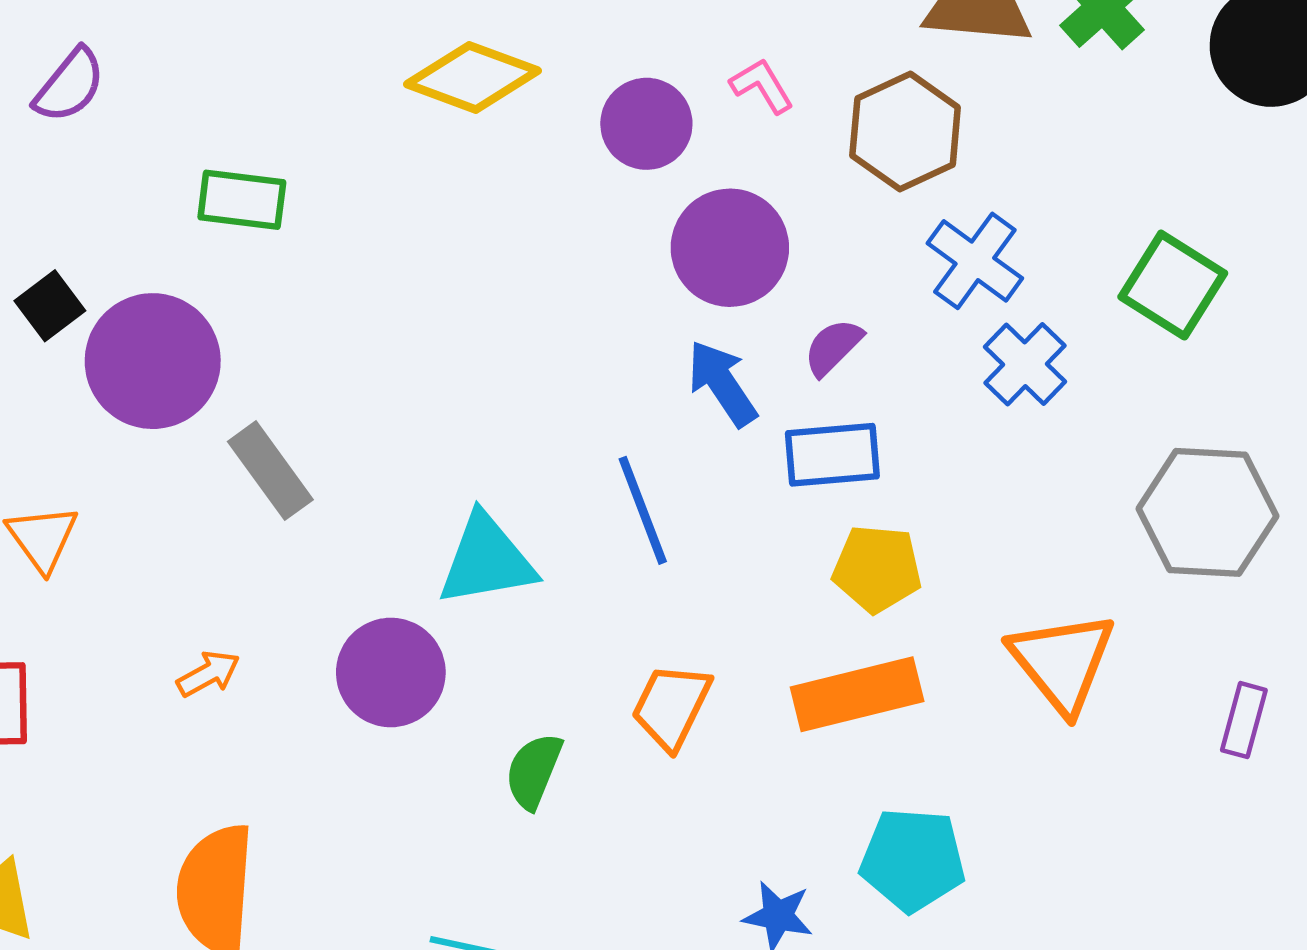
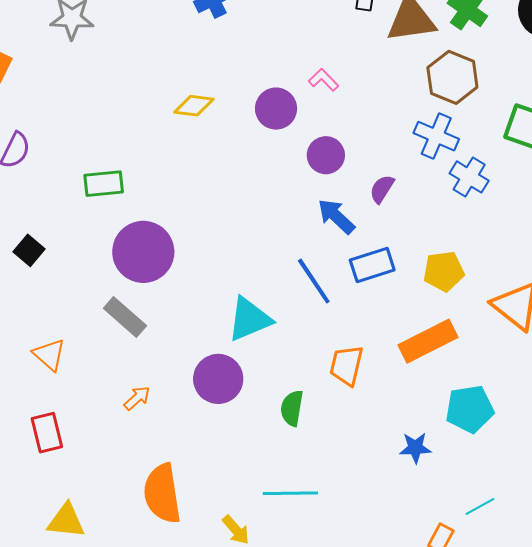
yellow diamond: (473, 77) -> (194, 106), size x0.7
brown hexagon: (905, 131) -> (452, 77), moved
purple circle: (730, 248) -> (326, 155), size x0.7
purple circle: (153, 361) -> (143, 252), moved
blue rectangle: (832, 455) -> (372, 265), moved
gray rectangle: (270, 471) -> (125, 317), moved
yellow pentagon: (877, 569) -> (444, 271), moved

